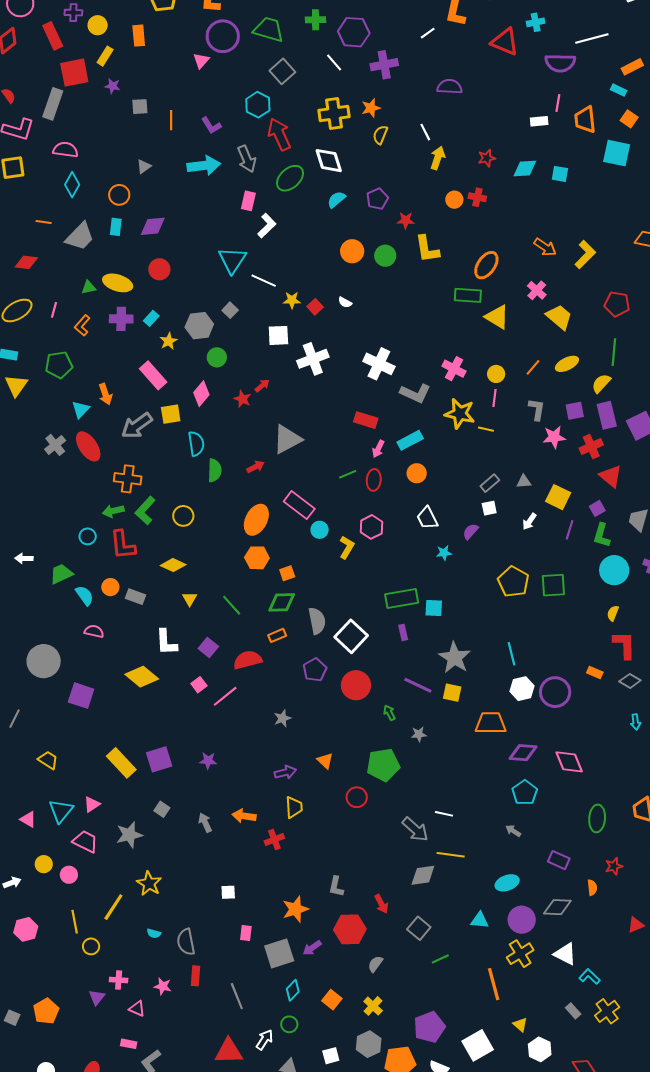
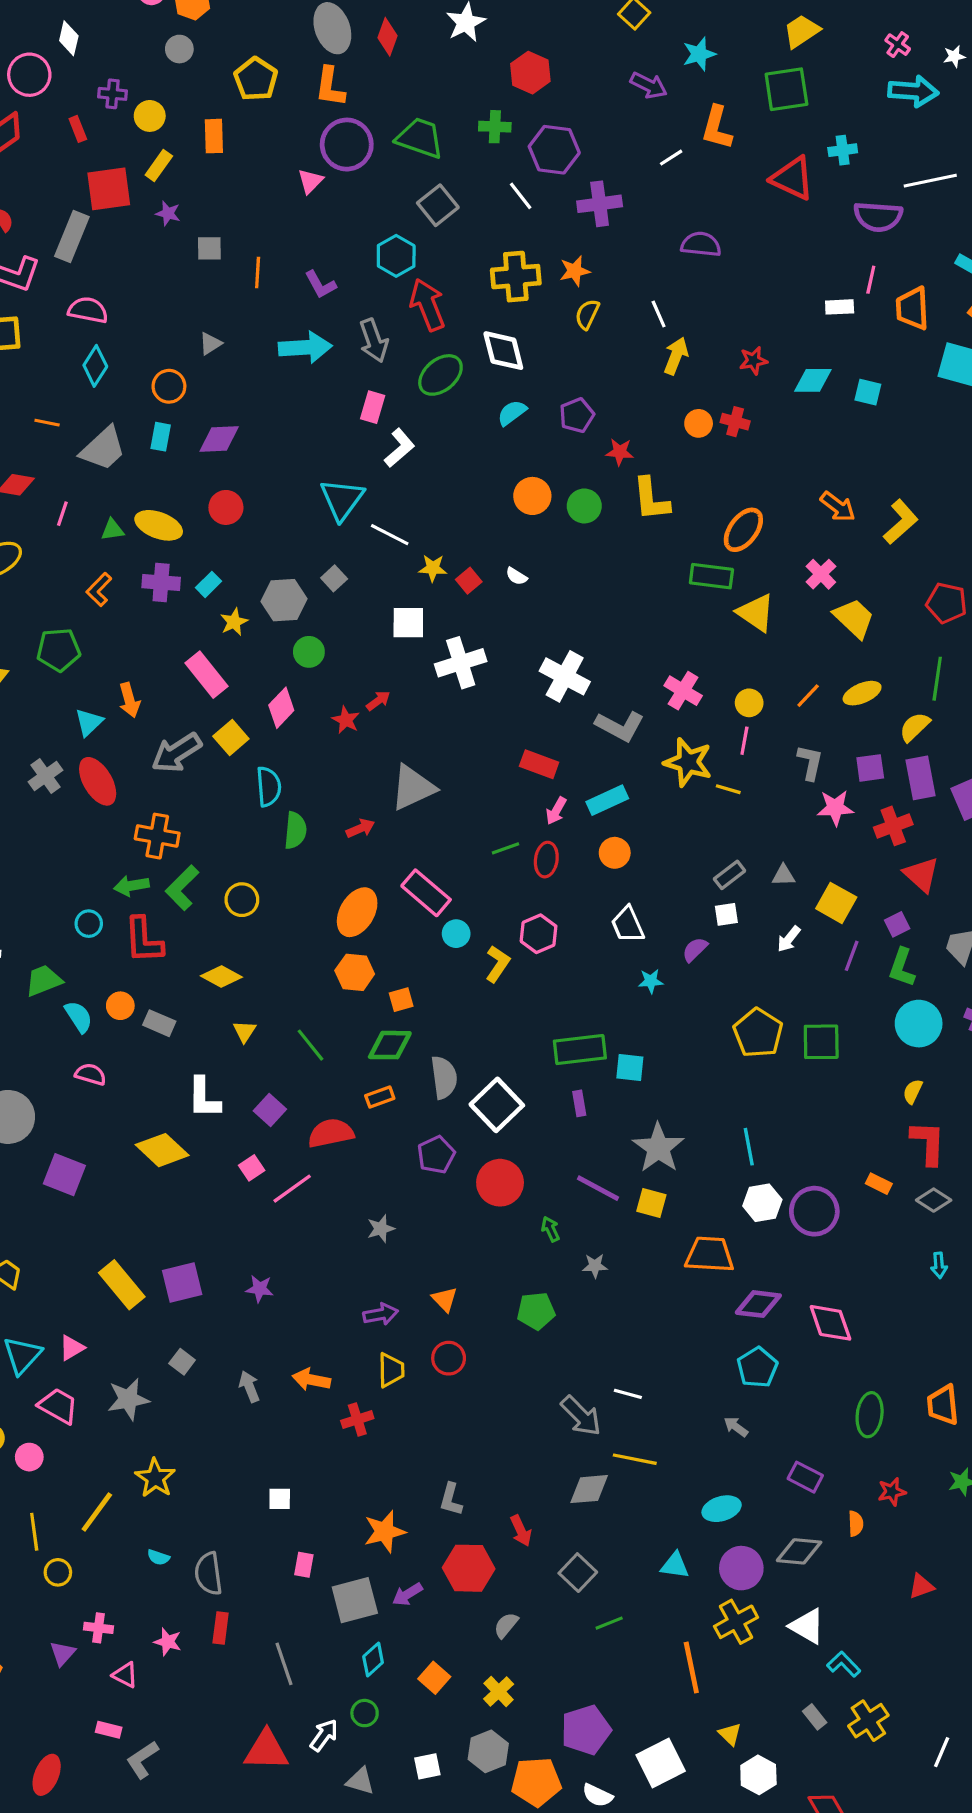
red rectangle: (53, 36) -> (78, 129), size x0.6
pink line: (54, 310) -> (62, 514), moved
yellow square: (171, 414) -> (231, 738), turned -35
green pentagon: (383, 765) -> (536, 1311), size x0.7
red circle: (357, 797) -> (449, 1358), moved

